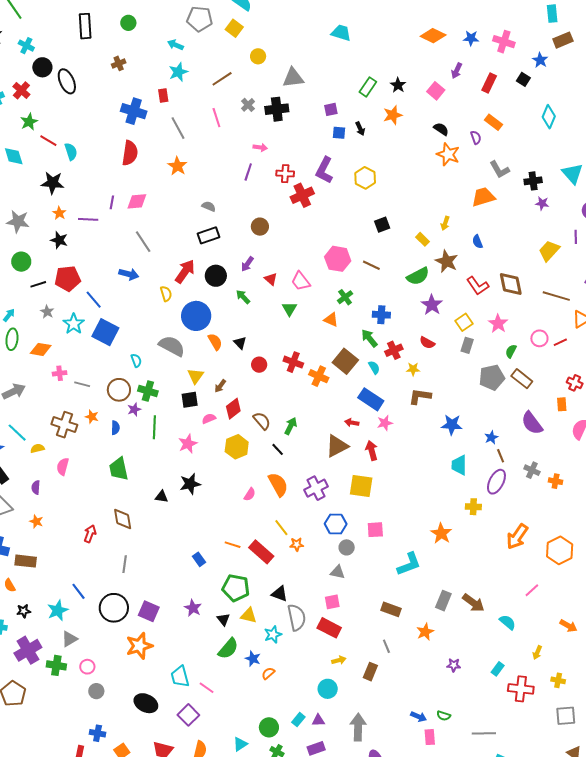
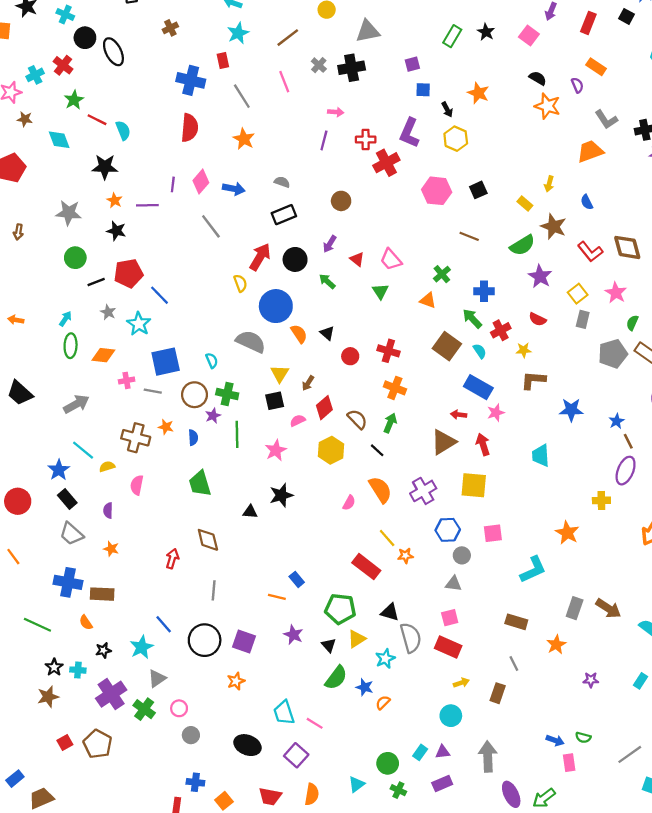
orange star: (393, 115) -> (478, 93), moved, turned -30
black arrow: (360, 129) -> (447, 109), moved
pink diamond: (137, 201) -> (201, 182), turned -40
pink hexagon: (338, 259) -> (437, 191), moved
blue arrow: (129, 274) -> (234, 189), moved
blue square: (105, 332) -> (166, 362), moved, turned -36
orange cross: (319, 376) -> (395, 388), moved
cyan trapezoid: (459, 465) -> (541, 456), moved
orange line: (233, 545) -> (277, 597), moved
yellow triangle: (249, 615) -> (357, 639), turned -42
orange star: (139, 646) -> (236, 681), size x0.6
green cross: (56, 665) -> (144, 709), turned 30
gray line: (484, 733) -> (630, 754), turned -30

